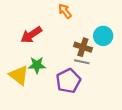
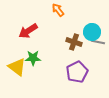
gray line: (82, 62) -> (98, 42), moved
purple pentagon: (68, 81) -> (77, 72), moved

